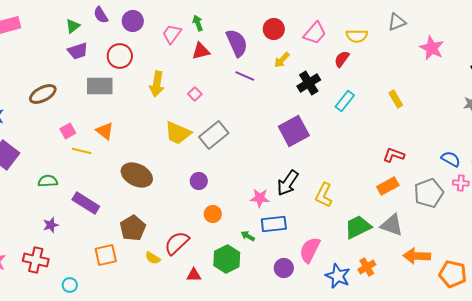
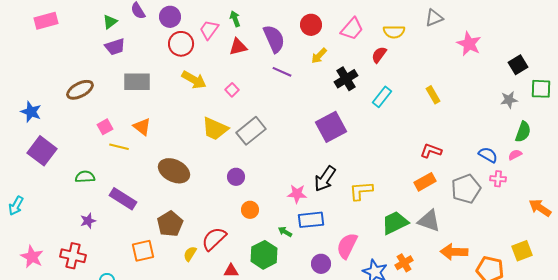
red circle: (120, 56) -> (181, 44), moved
yellow arrow: (157, 84) -> (194, 80), turned -70
yellow L-shape: (324, 195) -> (361, 191), turned 60
yellow semicircle: (153, 258) -> (190, 254), turned 91

